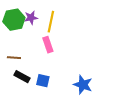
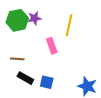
yellow line: (51, 22) -> (69, 25), moved

